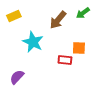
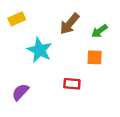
green arrow: (83, 13) -> (99, 31), moved
red rectangle: (65, 60) -> (72, 84), moved

